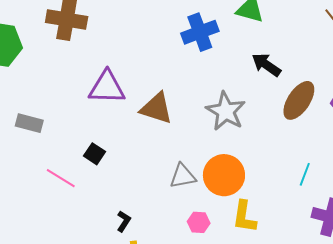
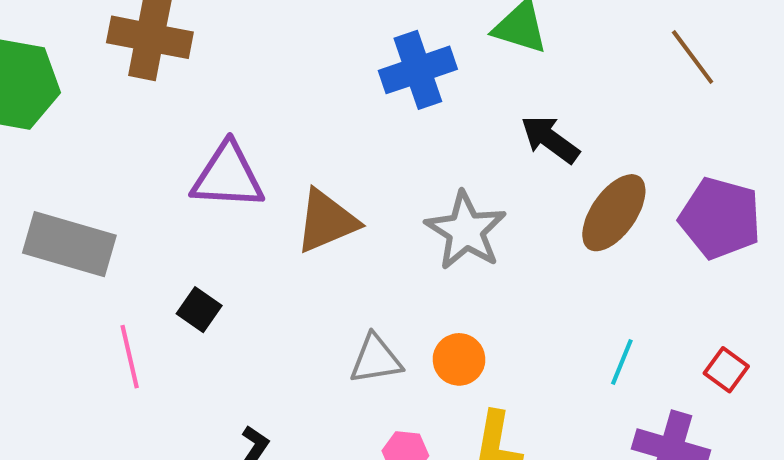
brown triangle: (157, 108) -> (327, 221), turned -42
gray rectangle: (29, 123) -> (69, 244), size x1.6
orange circle: (224, 175) -> (459, 359), size x0.6
pink line: (61, 178) -> (130, 357), turned 44

